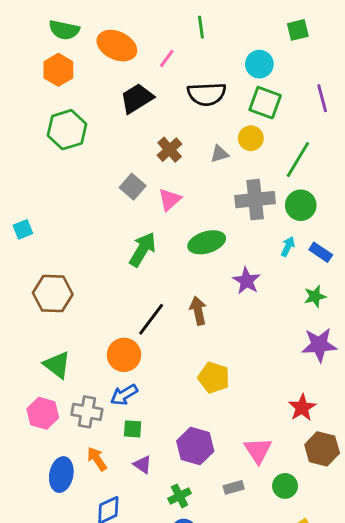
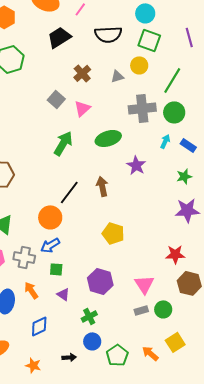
red star: (302, 408) -> (175, 254), turned 30
gray rectangle: (234, 487) -> (141, 310), moved

